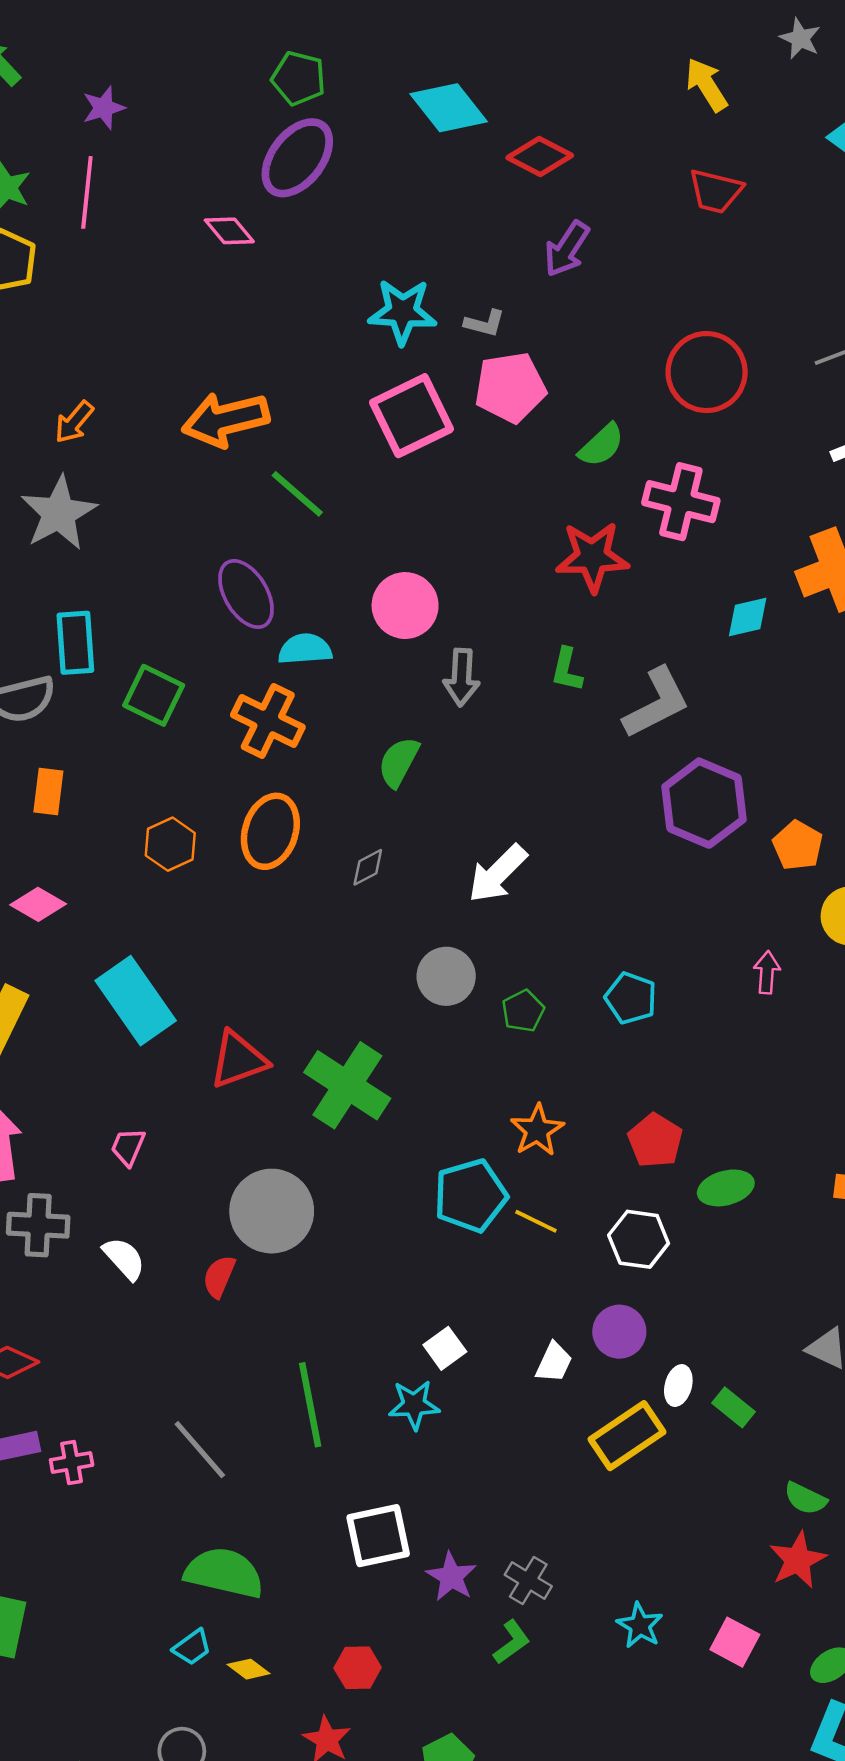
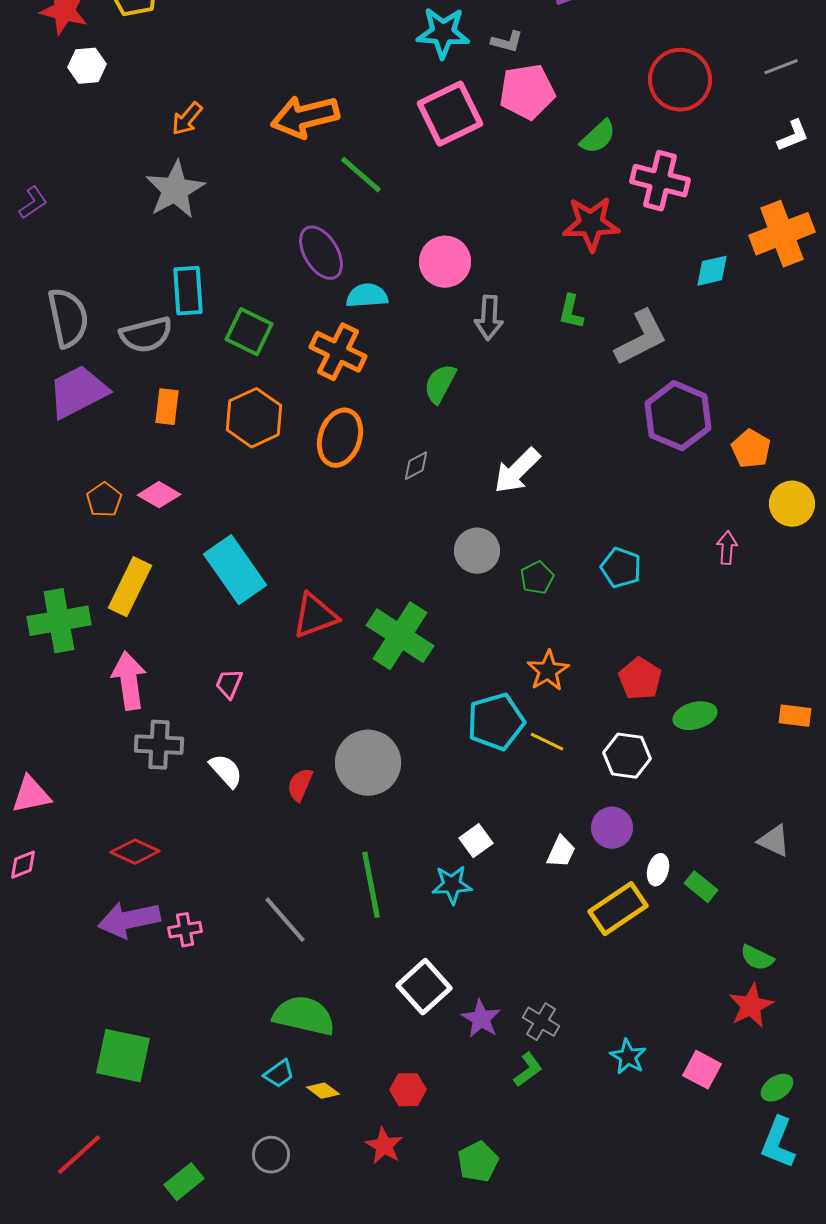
orange hexagon: (170, 844) -> (254, 418), moved, size x1.4
gray circle: (272, 1211) -> (368, 763), moved
white square: (378, 1536) -> (424, 987), turned -30

